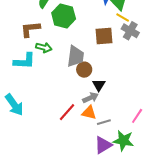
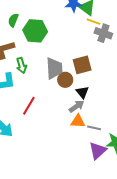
brown square: (104, 36) -> (82, 65), moved
green arrow: (44, 47) -> (21, 65), turned 70
red line: (67, 112) -> (29, 106), moved
gray line: (104, 122) -> (94, 128), turned 40

